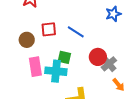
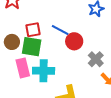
green square: (64, 57) -> (32, 47), moved, size x1.5
red circle: (98, 57) -> (74, 41), moved

